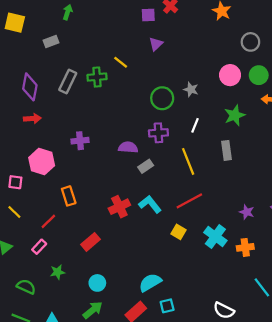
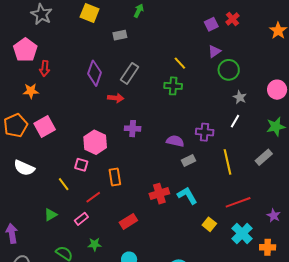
purple square: (148, 15) -> (211, 24), turned -32
green cross: (97, 77) -> (173, 86), moved
green circle: (162, 98) -> (229, 70), moved
red arrow: (32, 119) -> (116, 98), moved
white line: (195, 125) -> (235, 121), moved
gray rectangle: (226, 150) -> (264, 157), turned 48
pink square: (15, 182) -> (81, 165), moved
red line: (189, 201) -> (238, 202), moved

